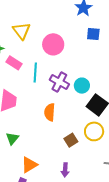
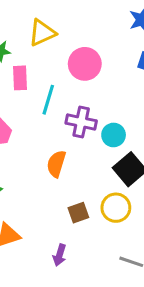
yellow triangle: (22, 31) -> (42, 33), turned 30
pink rectangle: (14, 63) -> (20, 78), turned 42
purple cross: (59, 82) -> (81, 122), turned -30

